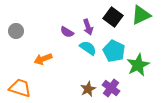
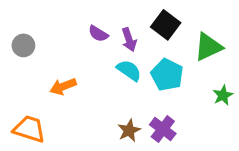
green triangle: (141, 15) -> (208, 47), moved
purple semicircle: (67, 32) -> (98, 34), moved
green star: (138, 65) -> (223, 95), moved, size x0.6

